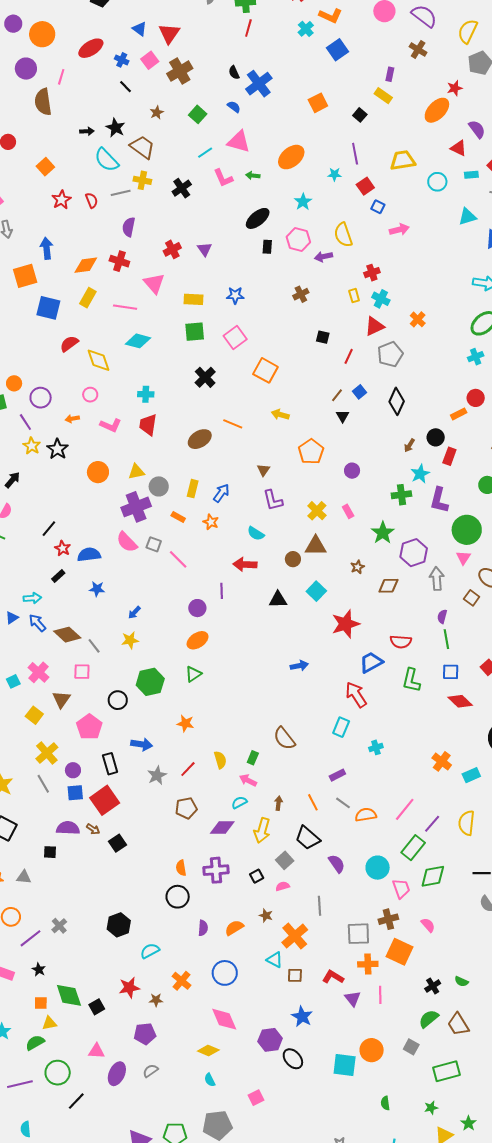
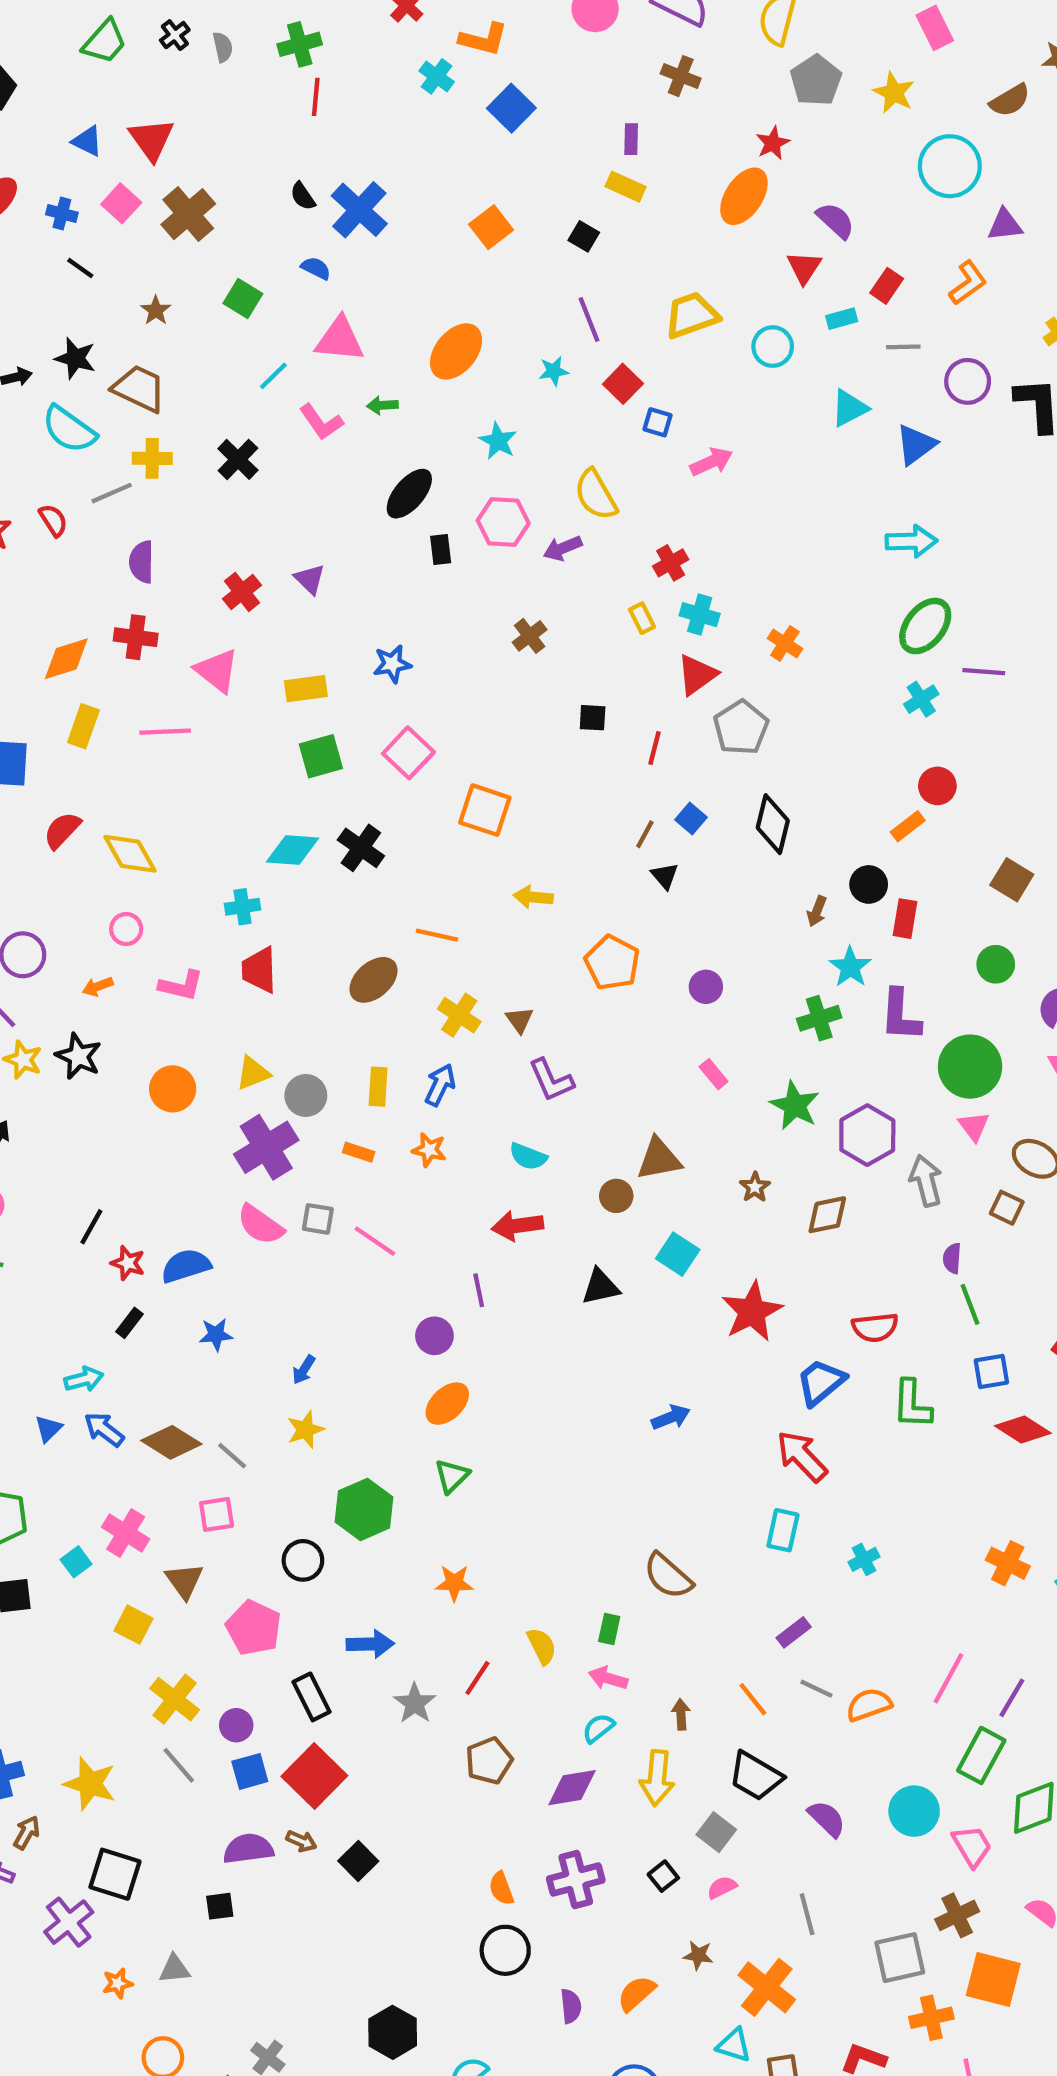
red triangle: (459, 148) -> (804, 267), turned 48
cyan diamond: (138, 341) -> (293, 850), moved
yellow cross: (317, 511) -> (459, 1015), moved

